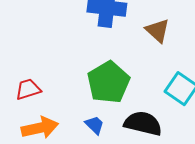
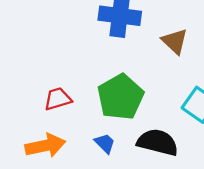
red trapezoid: (28, 89) -> (58, 99), moved

